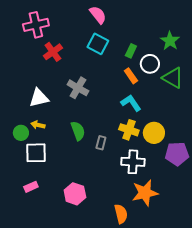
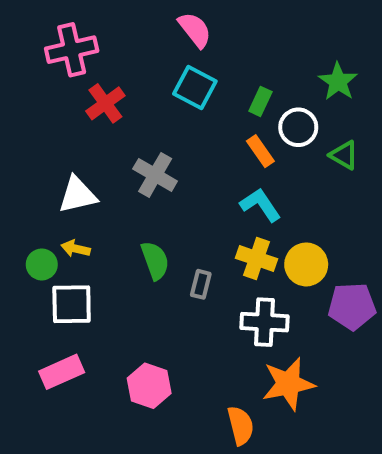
green triangle: (173, 78) -> (344, 155), size x0.7
pink rectangle: (31, 187) -> (62, 372), size x1.5

